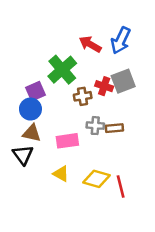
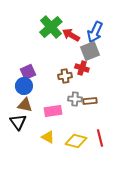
green cross: (62, 70) -> (51, 27), moved
gray square: (123, 81) -> (90, 51), moved
red line: (121, 186) -> (100, 138), moved

